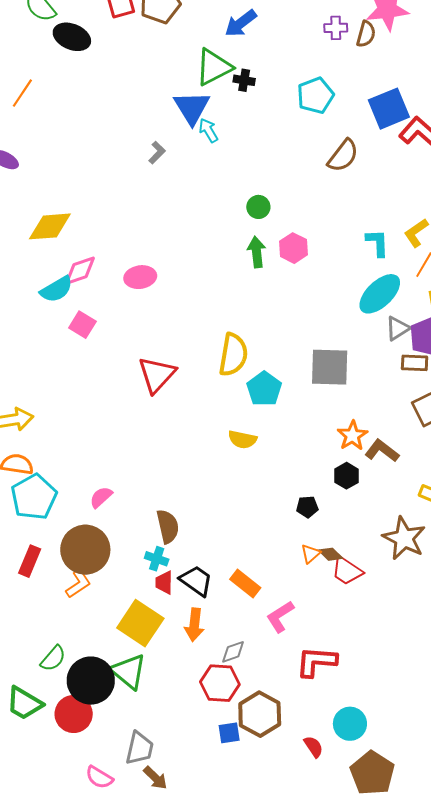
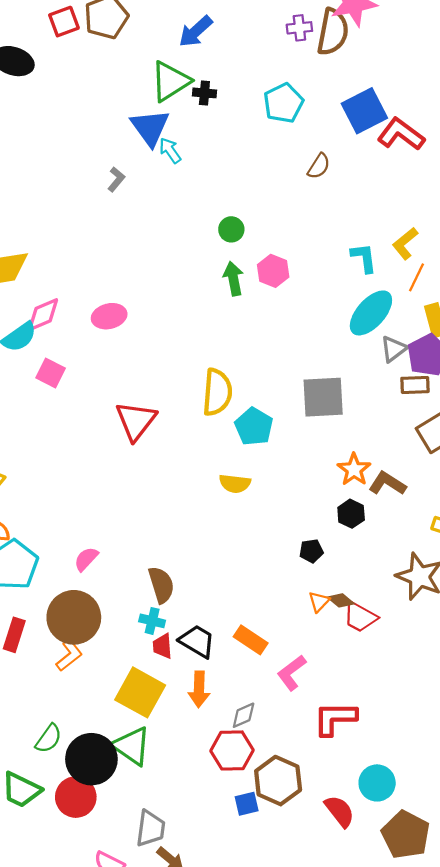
brown semicircle: (366, 34) -> (333, 32), size x1.6
brown semicircle: (343, 156) -> (319, 166), size x0.7
red semicircle: (314, 747) -> (340, 811), size x1.4

